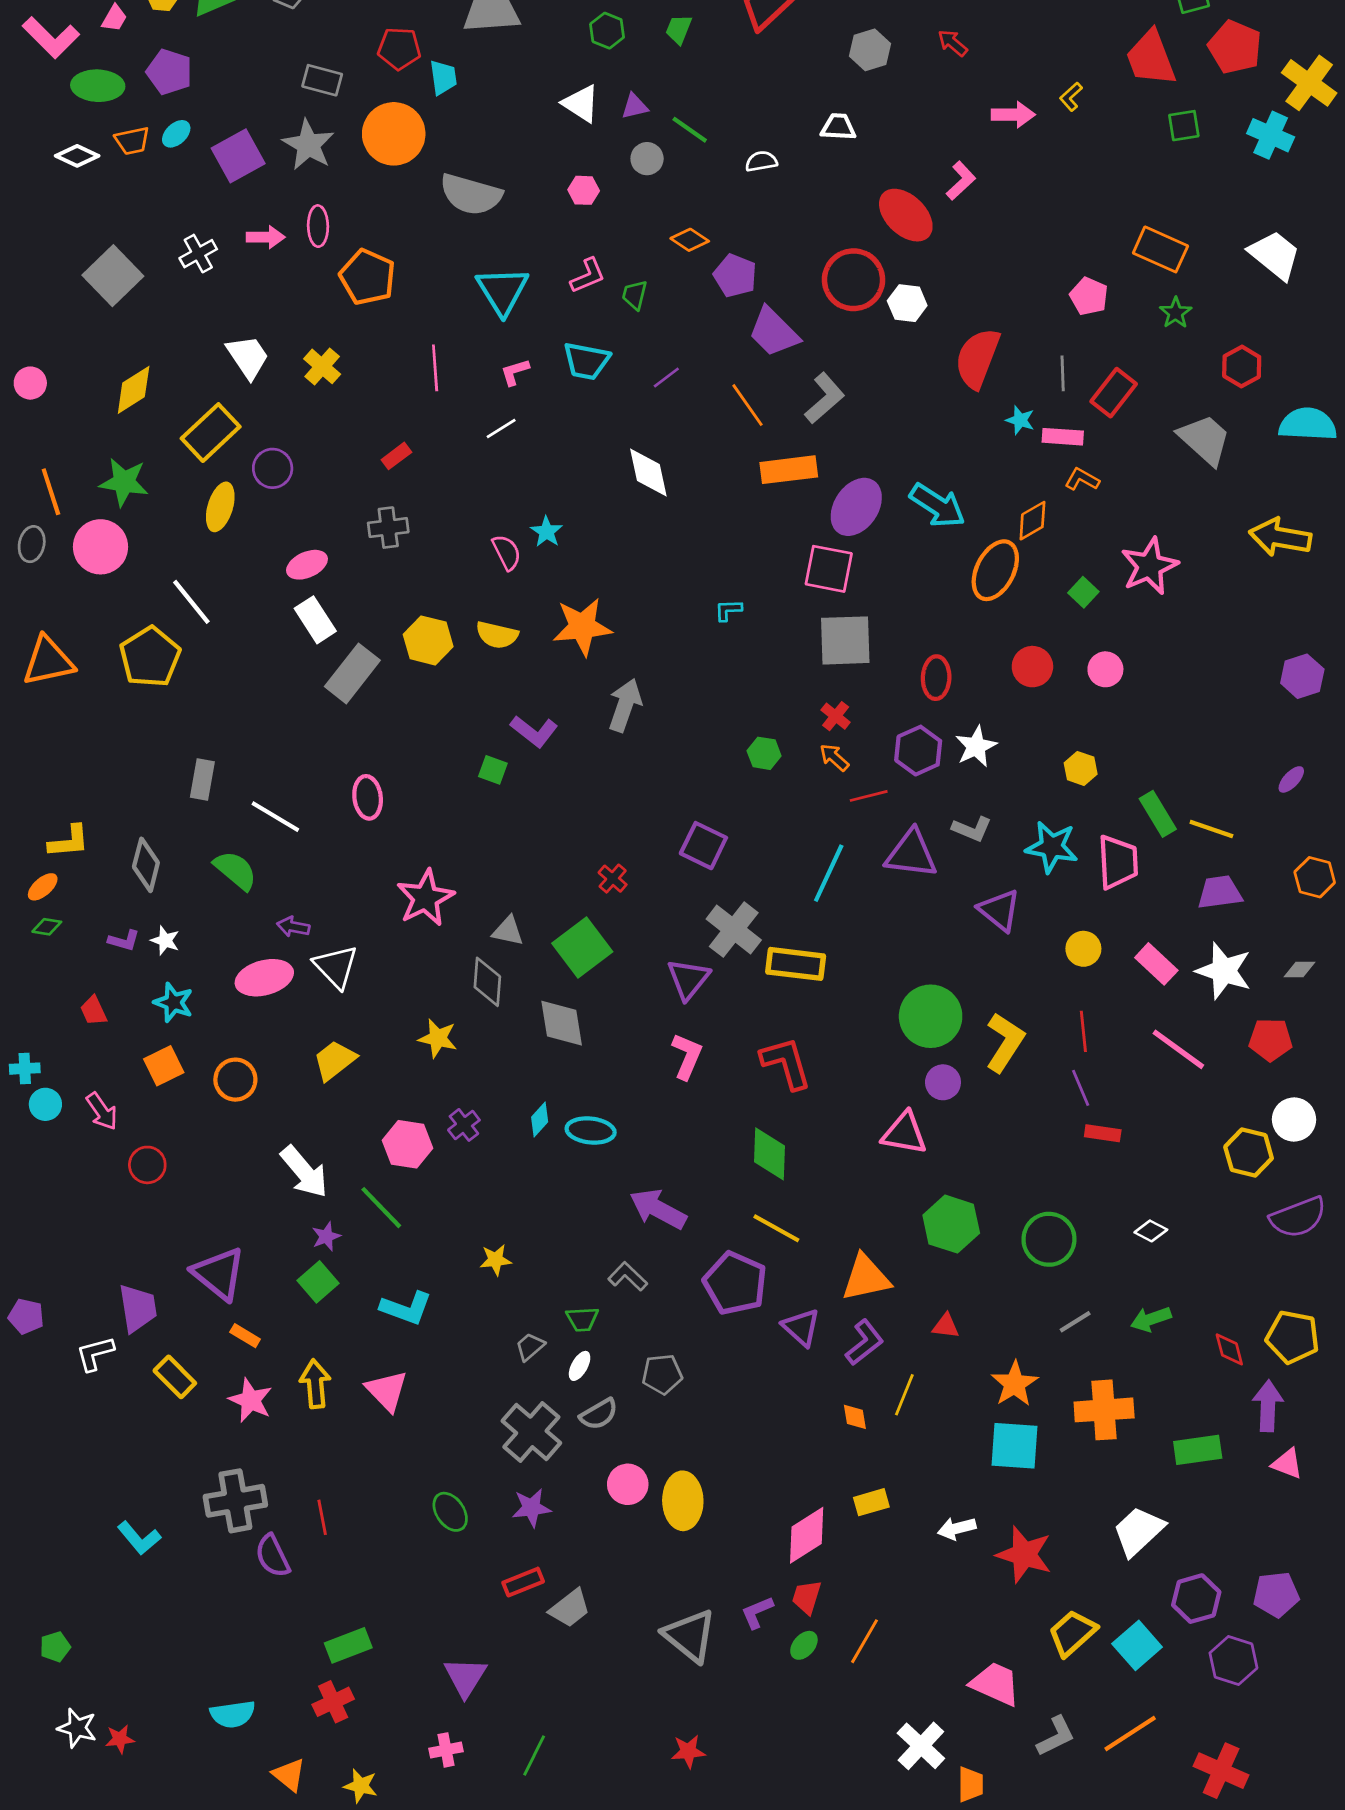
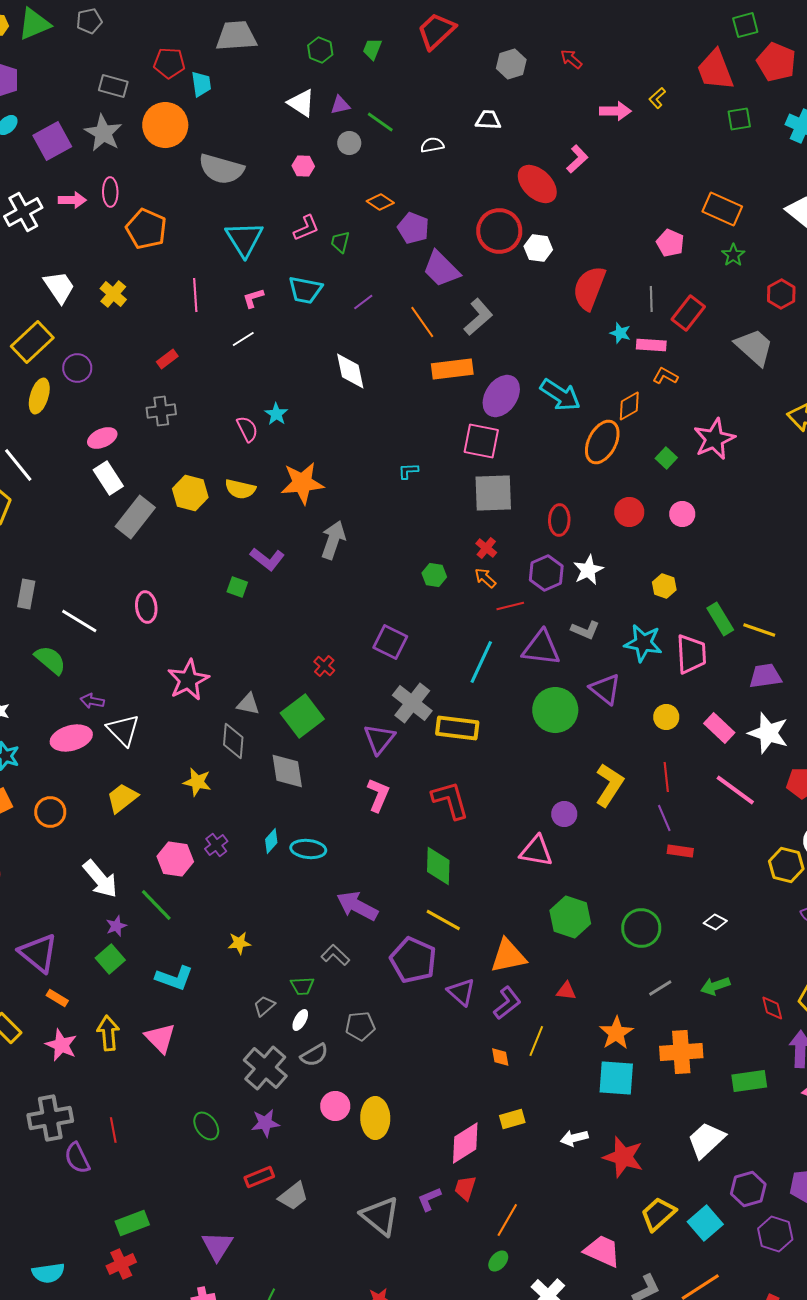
white cross: (198, 254) -> (23, 212), size x1.4
green circle: (931, 1016) -> (555, 710), moved
green ellipse: (804, 1645) -> (498, 1261), moved

